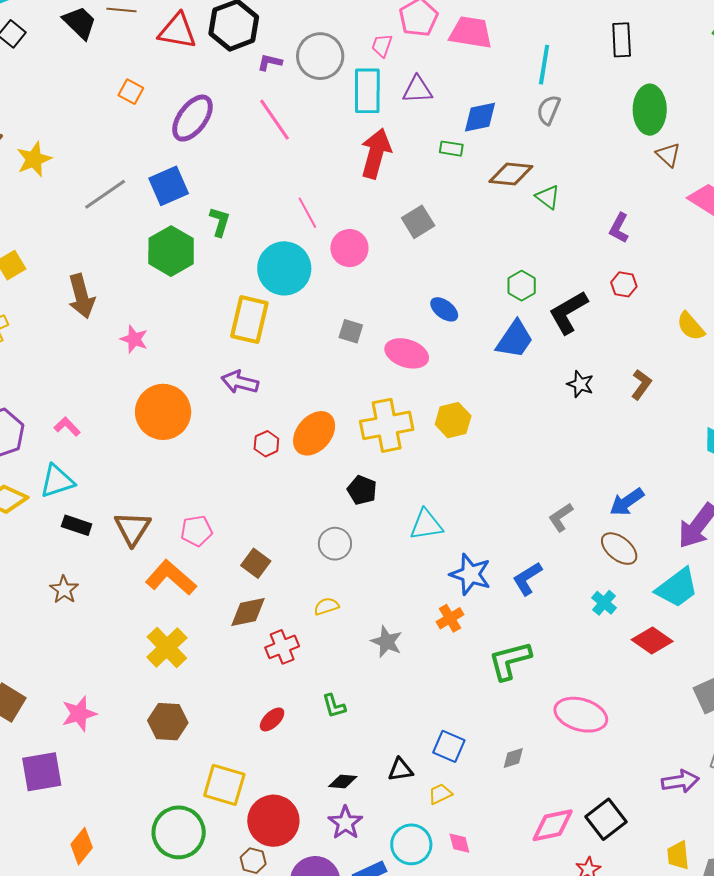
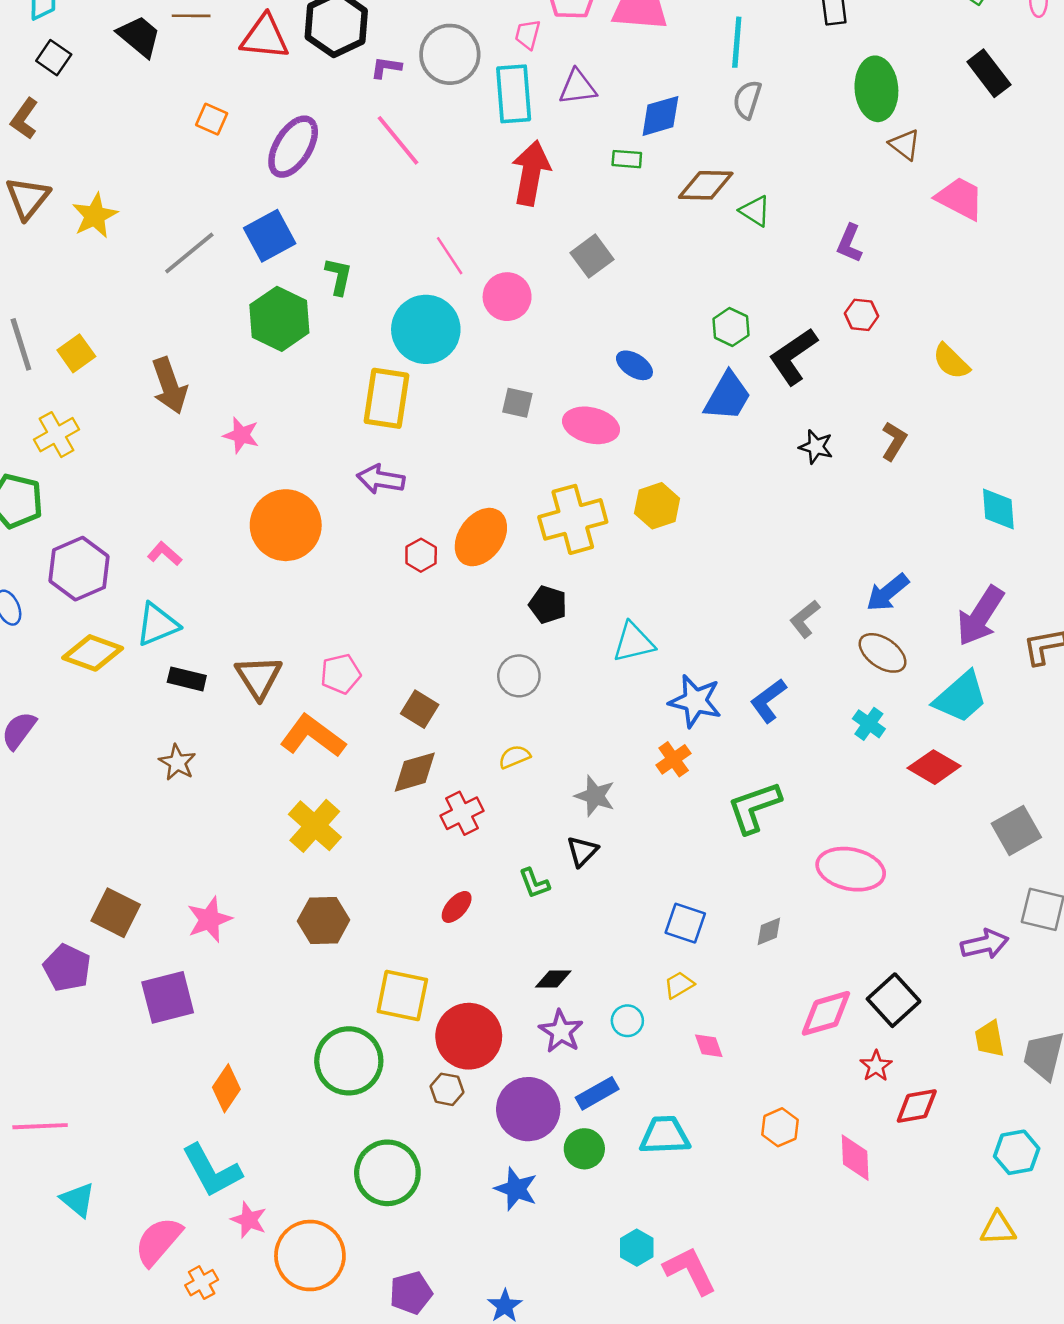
black triangle: (400, 770) -> (582, 851), moved, turned -32
cyan circle: (411, 844) -> (627, 1021), moved, size x0.6

